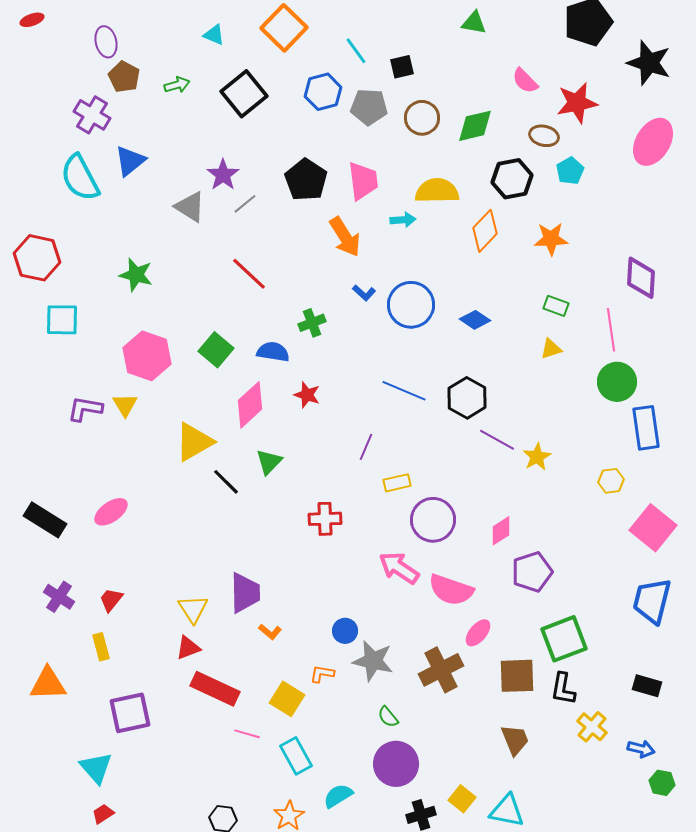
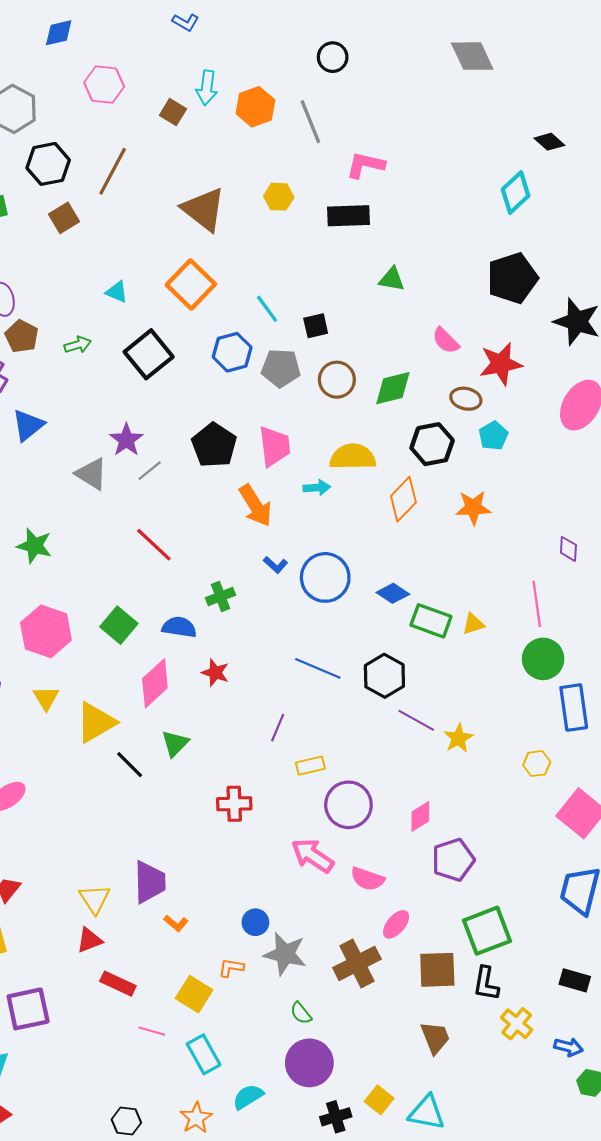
purple diamond: (641, 278) -> (568, 549), size x0.6
green rectangle: (556, 306) -> (431, 621), moved, size x1.5
yellow triangle: (125, 405) -> (46, 698), moved
pink semicircle: (451, 590) -> (368, 879), size x0.7
red rectangle: (215, 689) -> (118, 984), size x0.7

